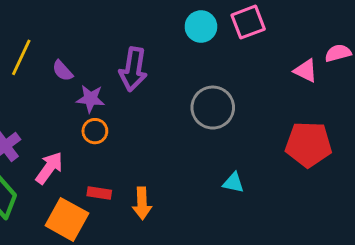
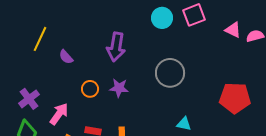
purple semicircle: (62, 71) -> (66, 57), moved
pink triangle: (306, 71) -> (233, 30), moved
purple star: (90, 99) -> (119, 88), moved

